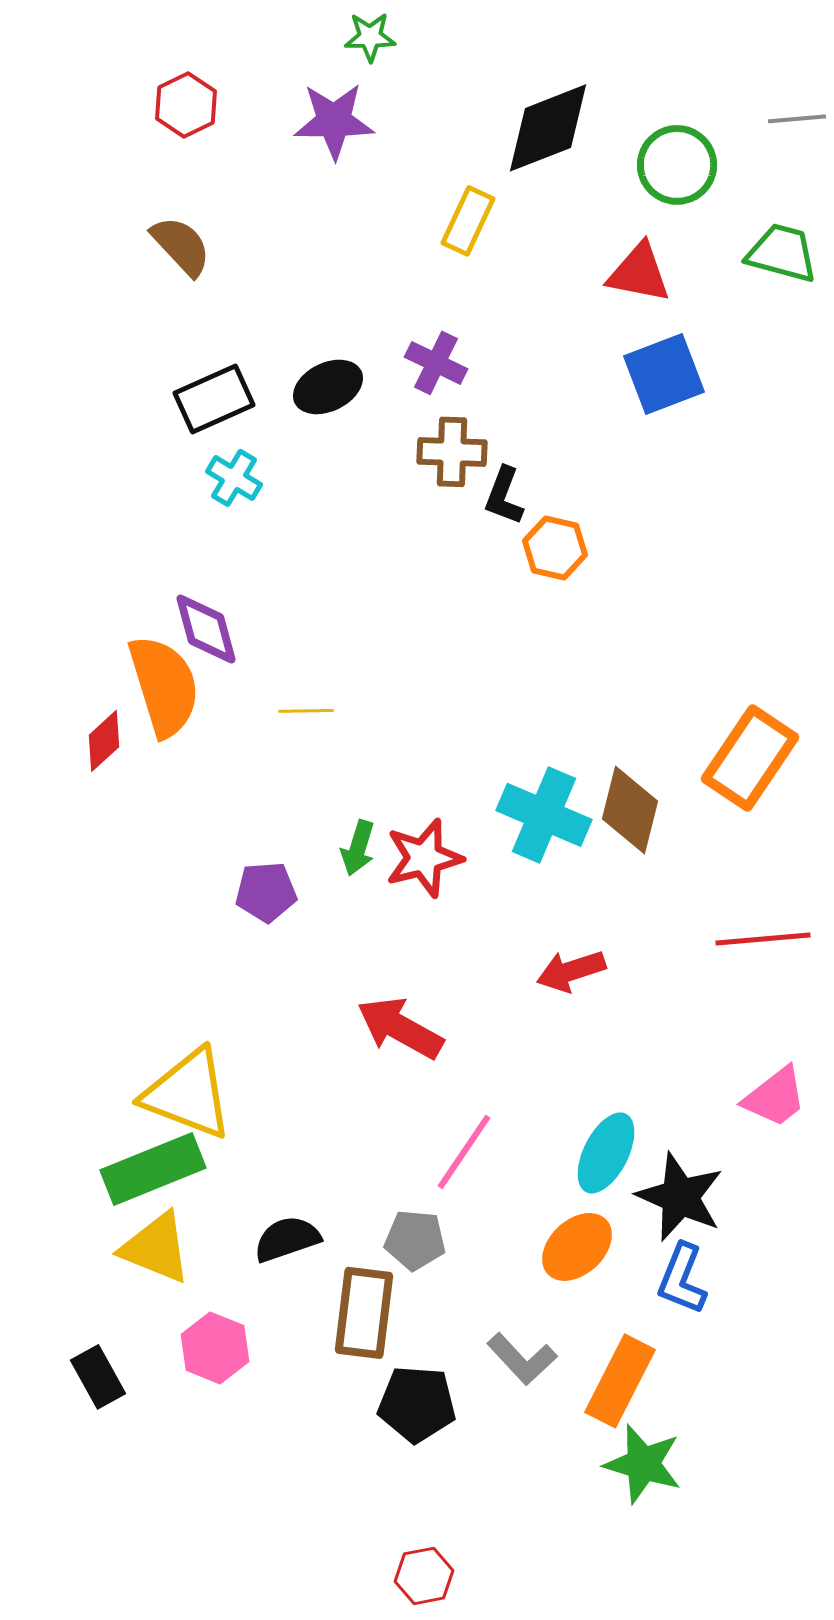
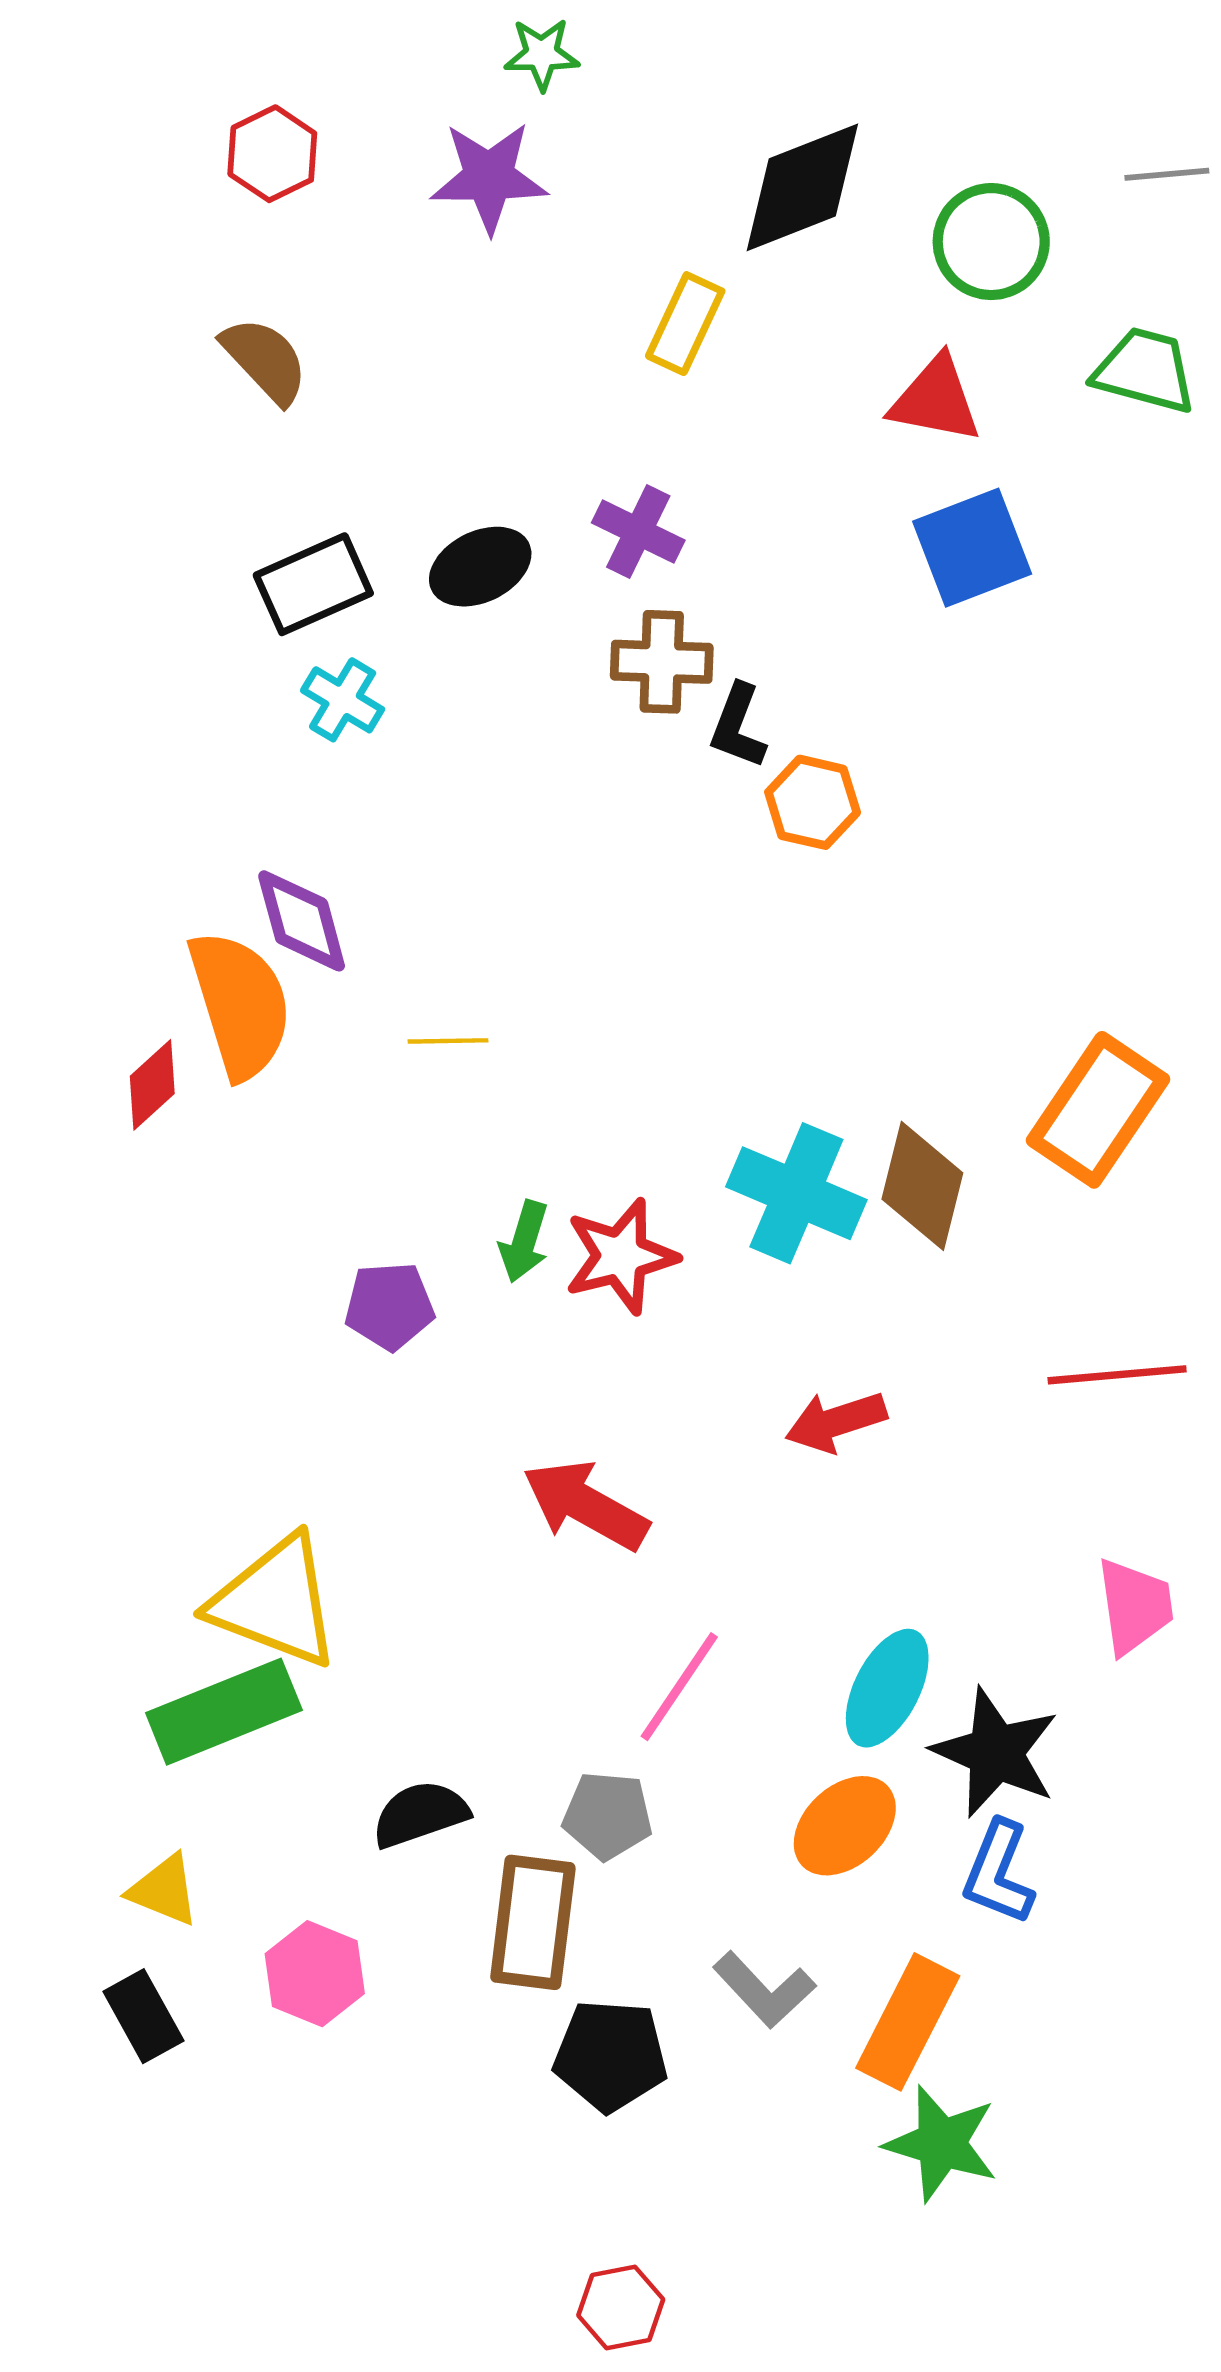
pink trapezoid: (775, 1097) -> (1135, 1606), turned -60
yellow triangle: (156, 1248) -> (164, 1890), moved, size x0.7

